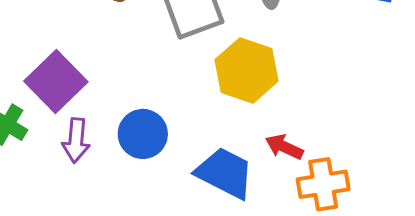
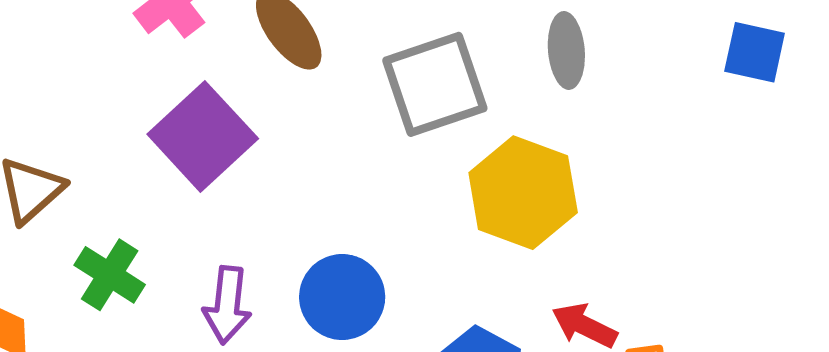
purple square: (56, 81) -> (203, 136), moved

